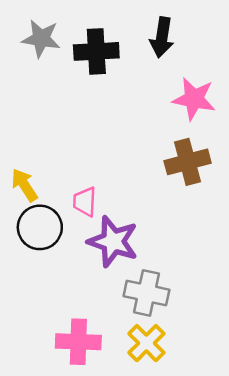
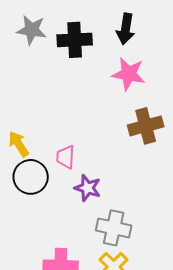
pink star: (194, 99) -> (129, 74), moved
purple star: (113, 242) -> (88, 188), size x0.7

